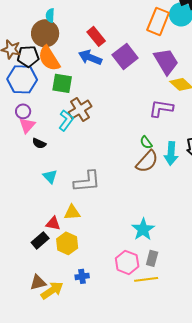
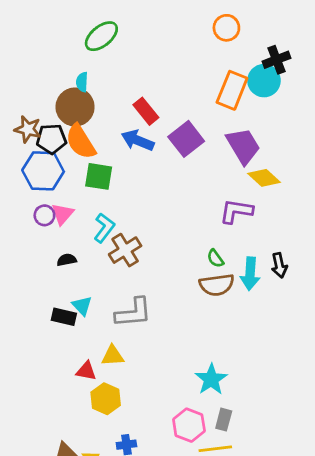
brown cross: (80, 109) -> (125, 250), moved
pink triangle: (27, 125) -> (63, 214), moved
black semicircle: (39, 143) -> (67, 260), turned 144
brown semicircle: (147, 161) -> (217, 285), turned 40
black rectangle: (40, 240) -> (64, 317), moved, turned 54

